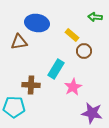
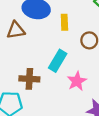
yellow rectangle: (72, 35) -> (64, 22), moved, turned 48

